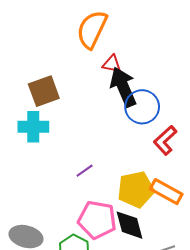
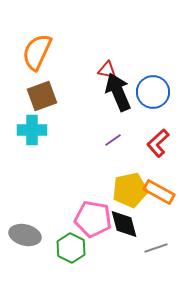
orange semicircle: (92, 29) -> (37, 52), moved
blue circle: (142, 107) -> (153, 92), moved
purple line: (85, 171) -> (113, 140), moved

